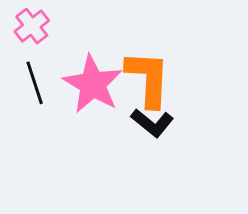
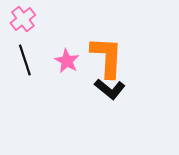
pink star: (93, 84) -> (67, 61), size x0.6

